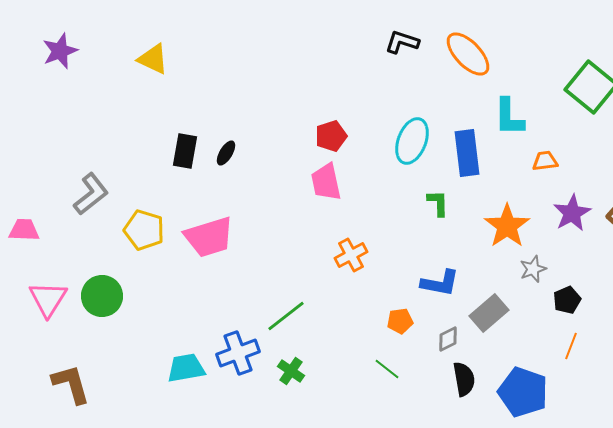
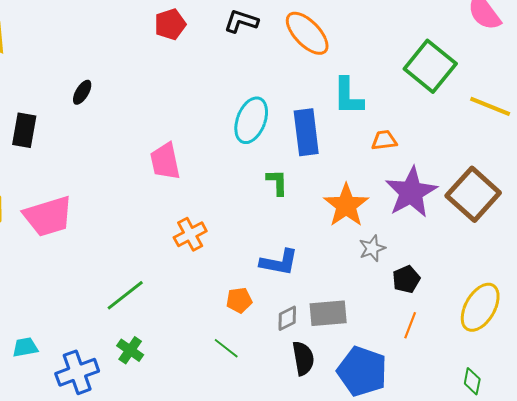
red pentagon: (331, 136) -> (170, 24), moved
black ellipse: (226, 153) -> (82, 92), moved
purple star: (572, 213) -> (411, 192), size x1.4
gray rectangle: (489, 313) -> (328, 313), moved, turned 36
blue cross: (238, 353) -> (77, 372), moved
cyan trapezoid: (186, 368) -> (25, 347), size x0.7

